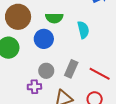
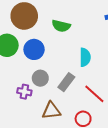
cyan semicircle: (83, 30) -> (85, 57), moved
blue circle: (44, 39) -> (34, 49), moved

